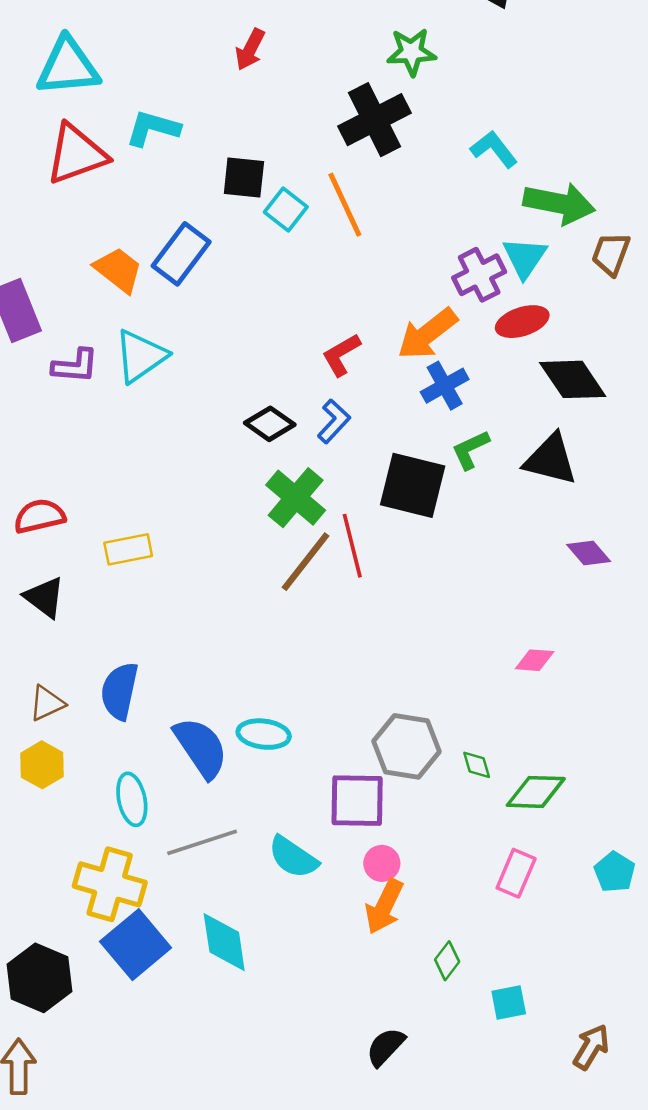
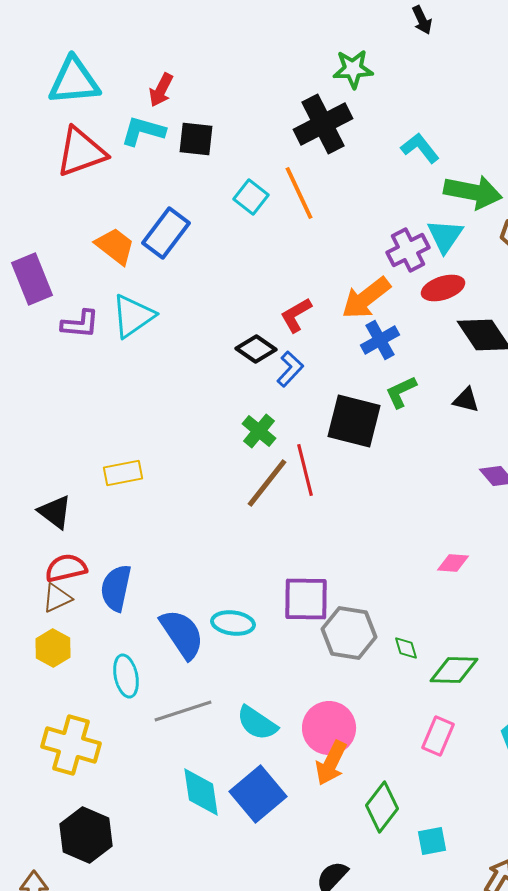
red arrow: (250, 49) -> (161, 90), moved
black square: (244, 177) -> (196, 139), moved
black diamond: (270, 424) -> (256, 349), moved
black triangle: (551, 459) -> (466, 400), size x0.6
green cross: (296, 498) -> (259, 431), size x0.7
red semicircle: (39, 516) -> (66, 568), moved
purple square: (357, 801) -> (306, 599), moved
pink circle: (382, 863) -> (329, 728), size x1.8
yellow cross: (110, 884) -> (71, 745), moved
blue square: (136, 945) -> (258, 794), moved
green diamond: (447, 961) -> (382, 807), size x1.6
black hexagon: (39, 978) -> (86, 835), moved

